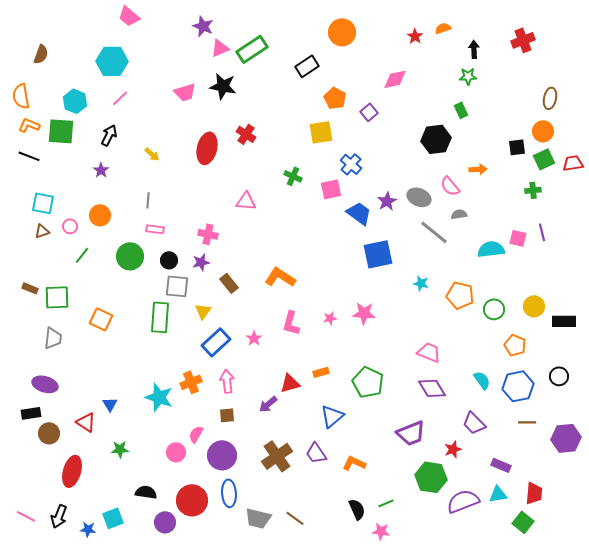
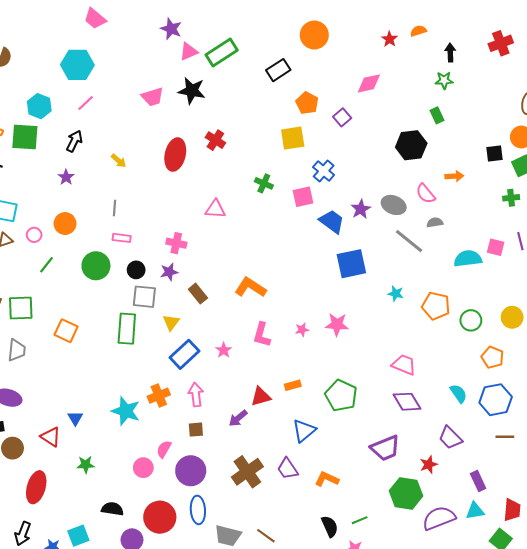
purple rectangle: (501, 465) -> (478, 481), turned 42

